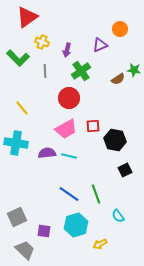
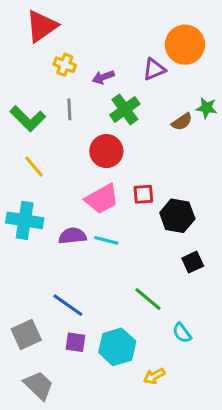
orange circle: (120, 29) -> (185, 45), size x1.6
purple arrow: (67, 50) -> (103, 77), turned 56
green L-shape: (18, 58) -> (28, 119), moved
blue line: (69, 194) -> (68, 305), moved
green line: (96, 194) -> (148, 299), turned -30
purple square: (44, 231) -> (76, 342), moved

